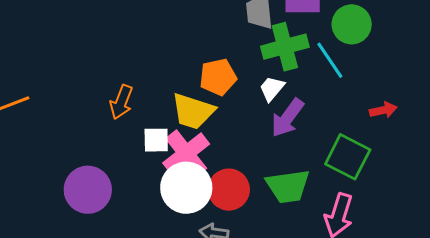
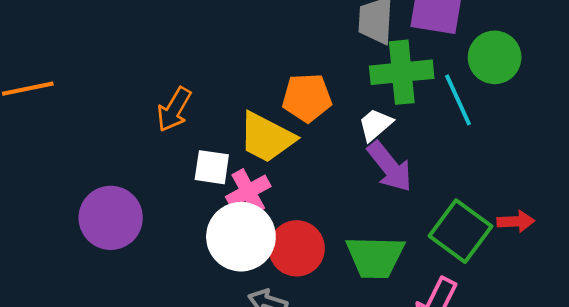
red arrow: (383, 110) -> (516, 221), moved
purple arrow: (287, 118) -> (390, 167), turned -84
pink cross: (186, 153) -> (248, 191), size x0.7

